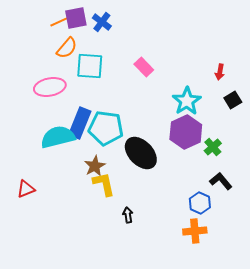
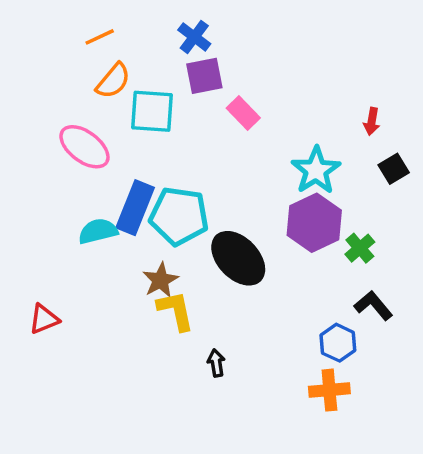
purple square: (76, 18) -> (204, 76), moved
blue cross: (102, 22) -> (194, 37), moved
pink ellipse: (50, 87) -> (84, 147), turned 48
cyan semicircle: (58, 137) -> (98, 231), size x0.7

